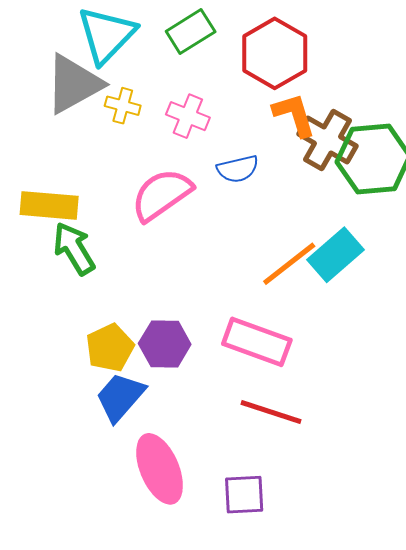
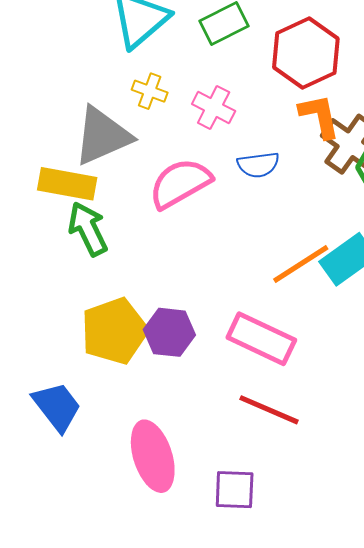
gray triangle: (74, 84) -> (102, 136), moved
yellow pentagon: (110, 348) -> (114, 331), size x1.4
blue trapezoid: (120, 397) -> (57, 407), moved, turned 96

